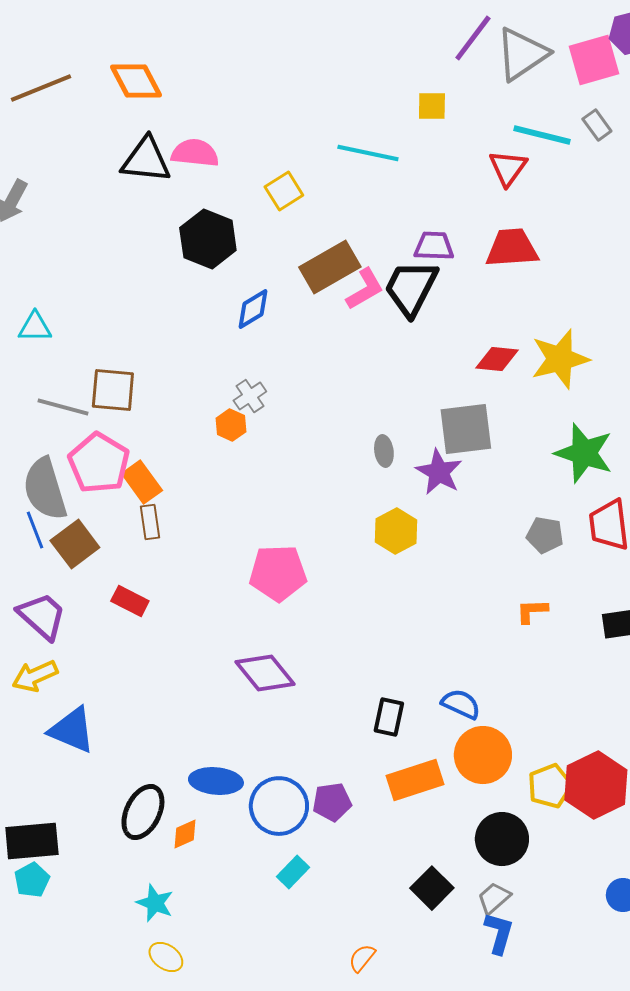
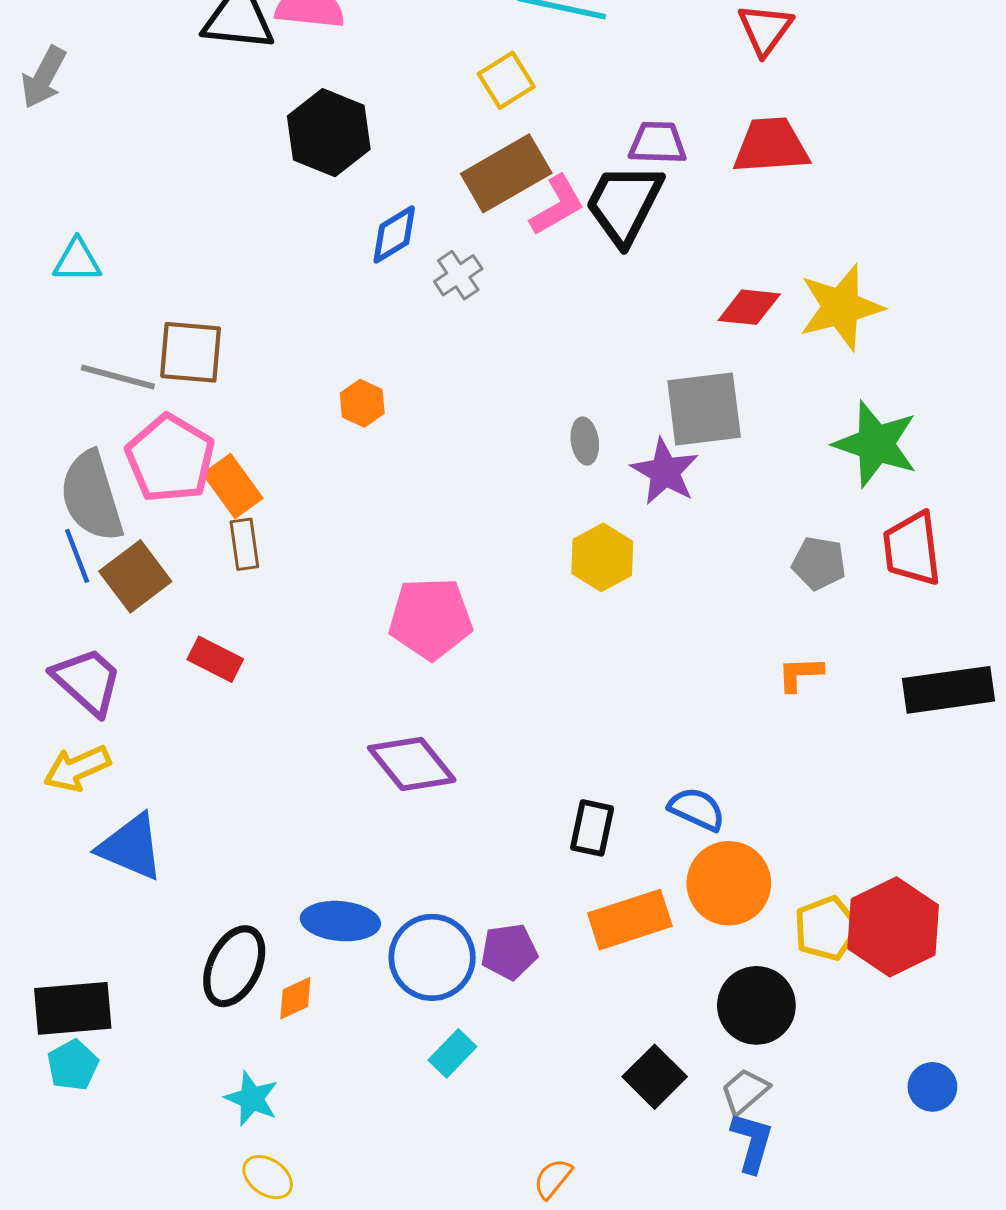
yellow square: (284, 191) -> (506, 80), moved
gray cross: (250, 396) -> (458, 275), moved

